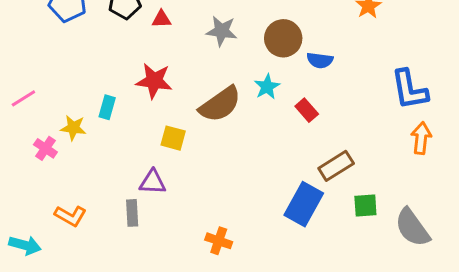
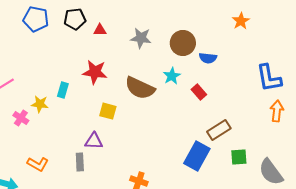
brown semicircle: (220, 104) -> (140, 88), turned 60

